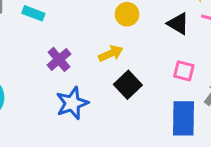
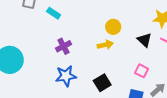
yellow arrow: (111, 53) -> (105, 45), moved
black square: (128, 85) -> (102, 83), moved

